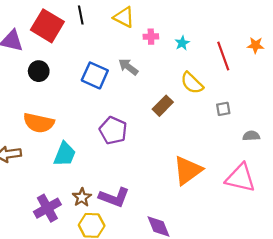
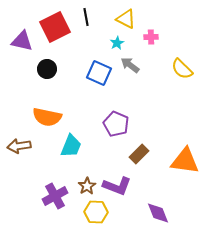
red square: (47, 26) -> (55, 27), turned 32
cyan star: (182, 43) -> (117, 43), moved
yellow semicircle: (192, 83) -> (182, 69), moved
brown rectangle: (163, 106) -> (139, 154), moved
orange triangle: (188, 170) -> (185, 161), turned 44

